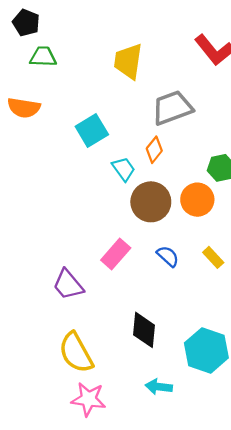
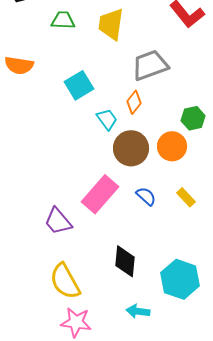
green trapezoid: (43, 57) -> (63, 20), moved
pink rectangle: (116, 254) -> (100, 194), size x1.4

